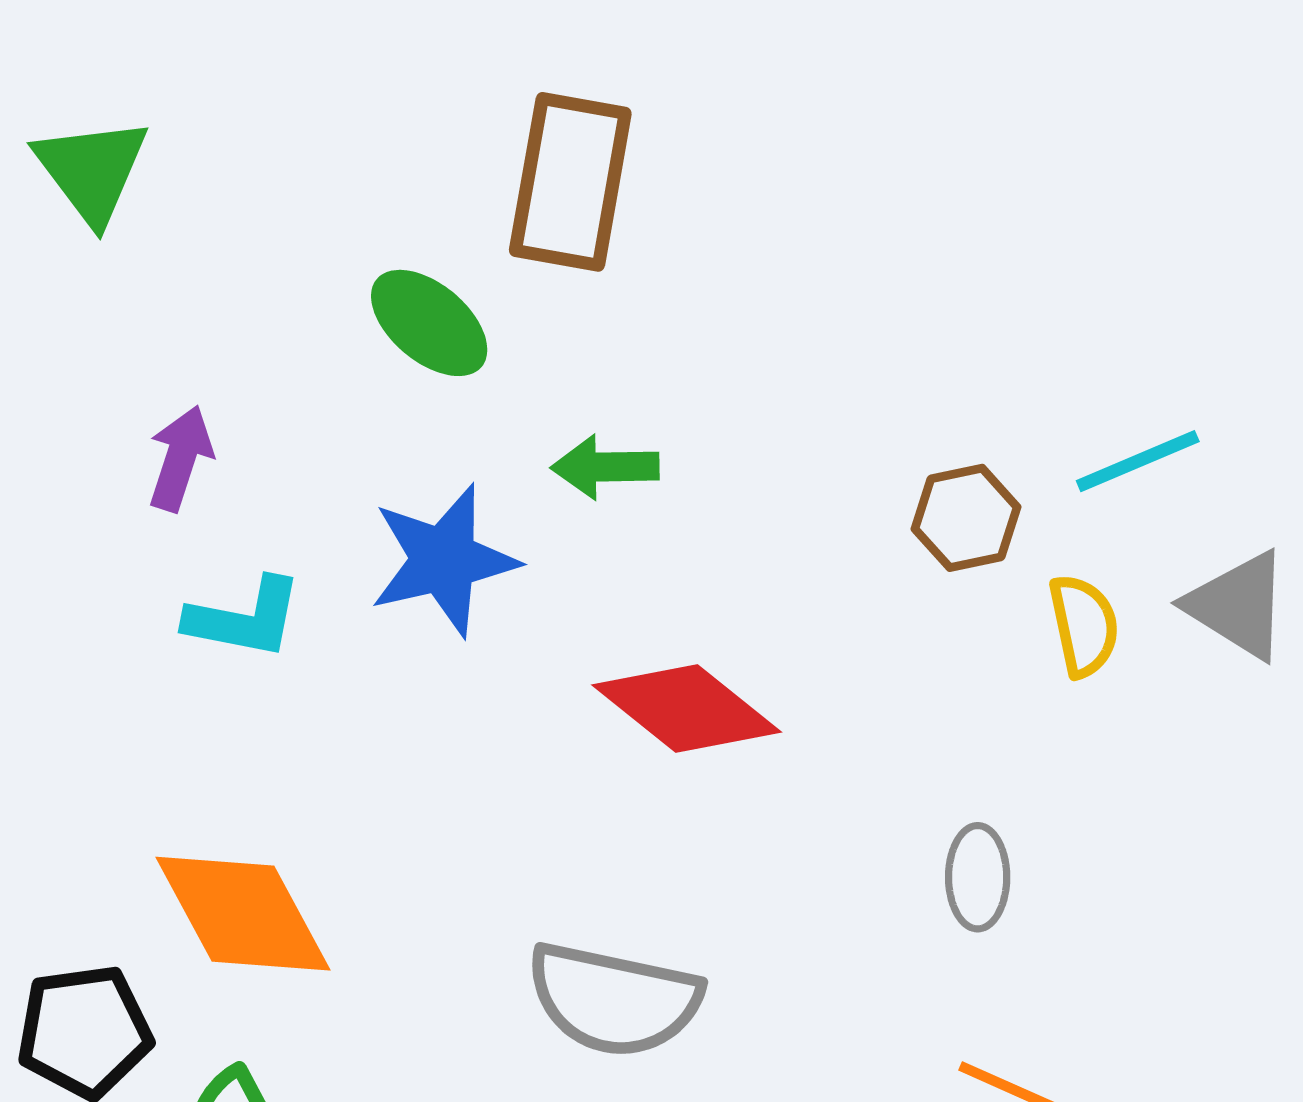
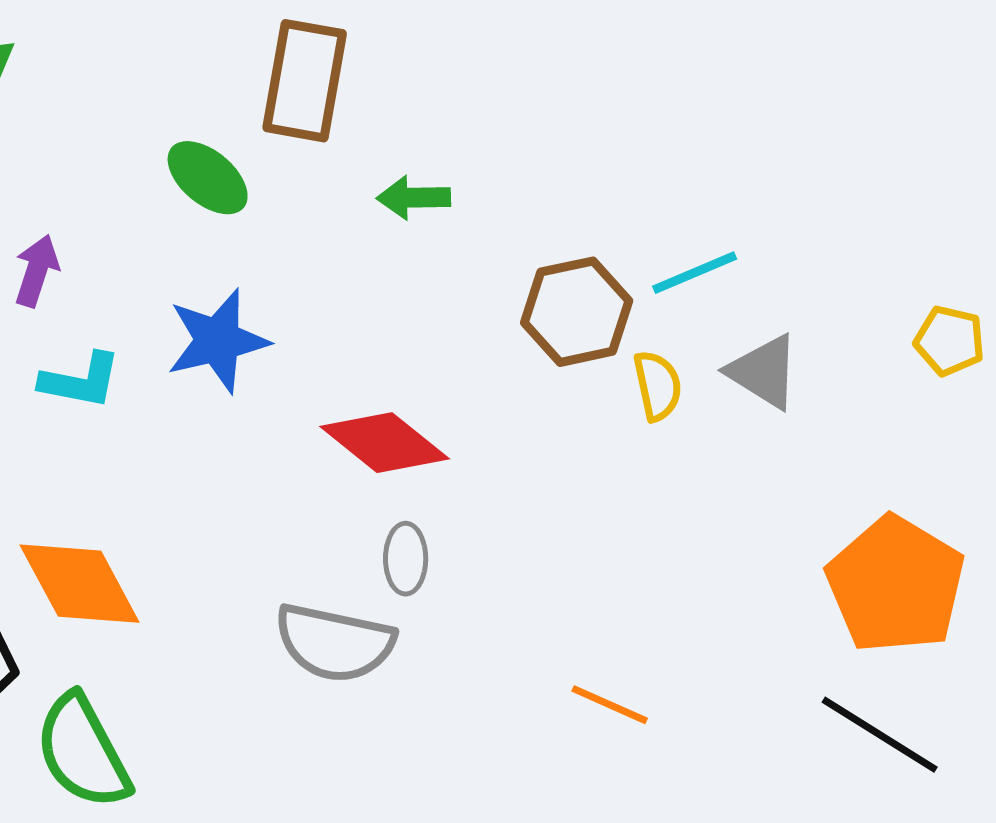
green arrow: (605, 467) -> (414, 198), moved
brown hexagon: (966, 518) -> (577, 312), size x1.5
gray ellipse: (978, 877) -> (406, 559), moved

